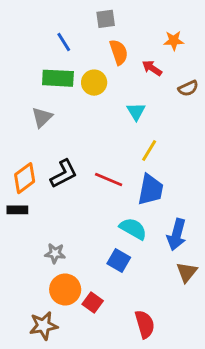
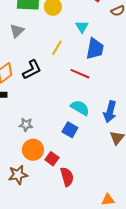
yellow line: (149, 151) -> (57, 48), moved
red line: (109, 179) -> (80, 74), moved
blue trapezoid: (151, 190) -> (95, 49), moved
red semicircle: (145, 324) -> (67, 177), moved

